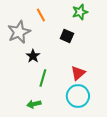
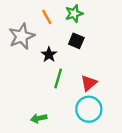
green star: (80, 12) -> (74, 14), moved
black star: (33, 56) -> (49, 55), moved
green line: (43, 78) -> (58, 78), moved

